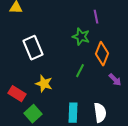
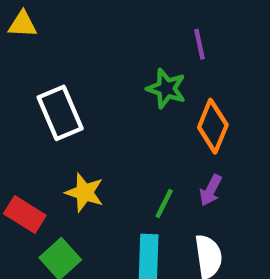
green line: (80, 71) -> (164, 204), moved
purple arrow: (115, 80) -> (211, 190), moved, turned 72

